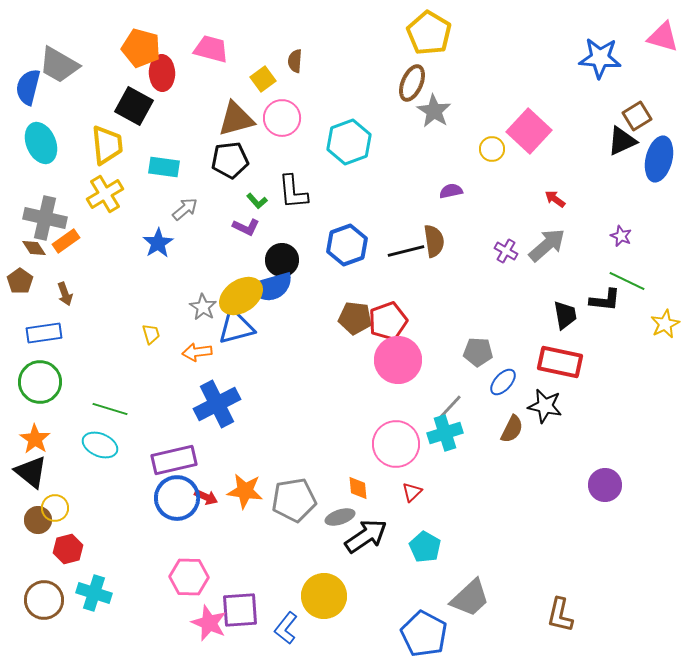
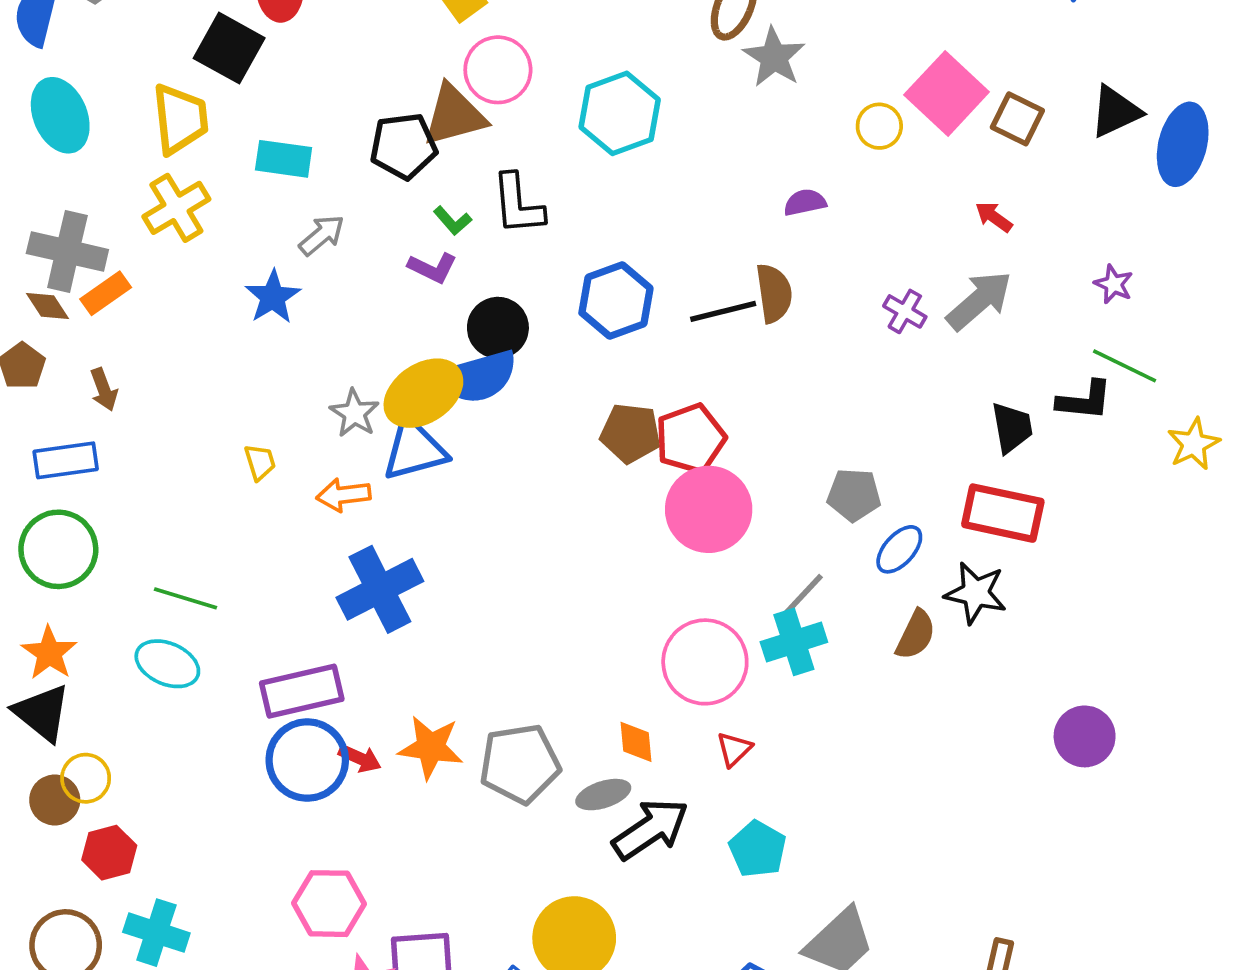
brown square: (637, 116) -> (1017, 119), moved, turned -32
brown triangle: (236, 119) -> (454, 115), moved

